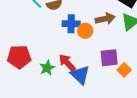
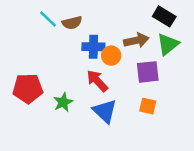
purple square: (109, 58) -> (148, 72), moved
red arrow: (67, 63) -> (97, 81), moved
orange square: (124, 70) -> (148, 106), moved, turned -32

